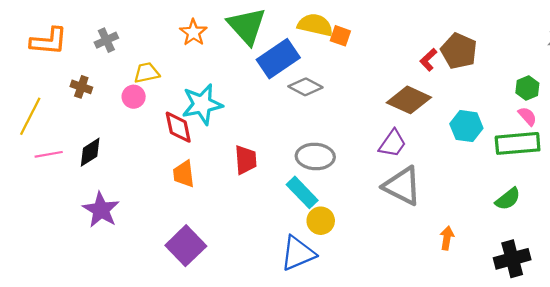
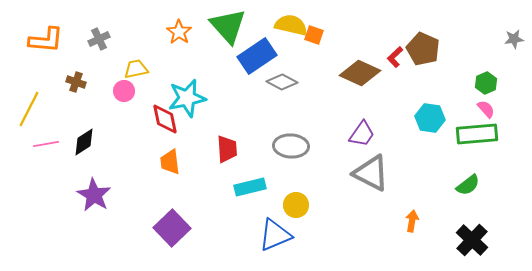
brown diamond: (409, 100) -> (360, 73), moved
cyan rectangle: (302, 192) -> (250, 187), moved, turned -60
black cross: (512, 259) -> (472, 240), turned -32

